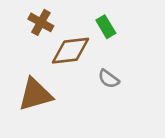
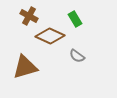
brown diamond: (71, 51) -> (50, 36), turned 32

